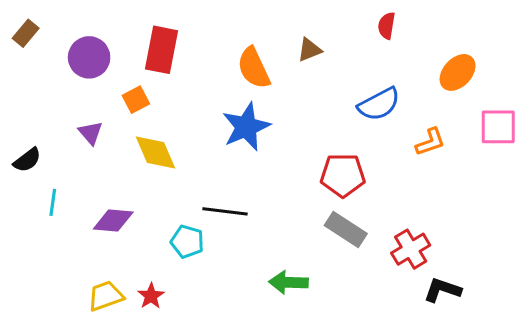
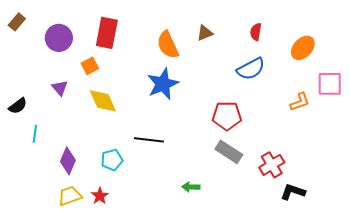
red semicircle: (387, 26) -> (256, 32), moved
orange L-shape: (430, 142) -> (300, 102), moved
purple diamond: (113, 220) -> (68, 161), moved, turned -72
cyan pentagon: (187, 242) -> (112, 160), moved, turned -30
green arrow: (288, 282) -> (191, 187), size x0.7

